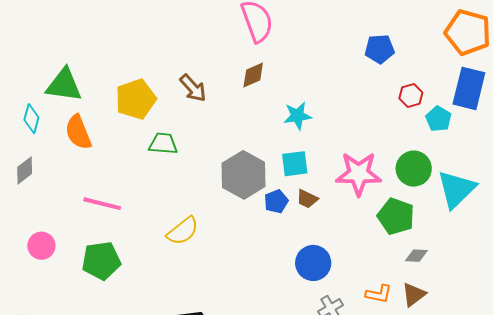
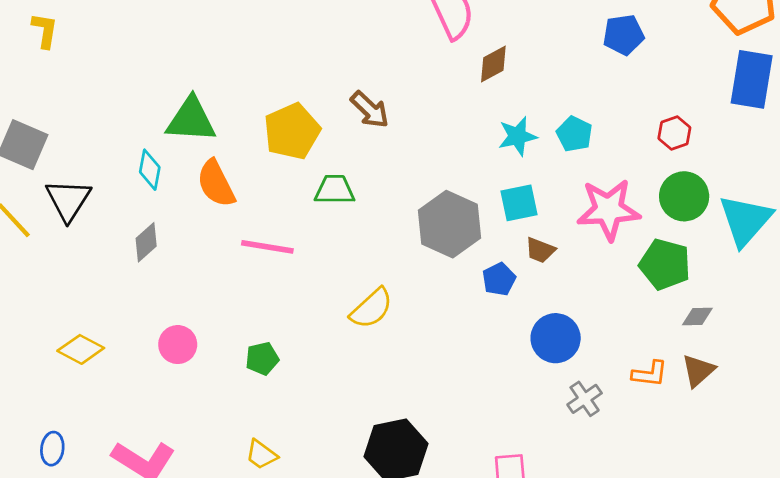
brown diamond: (253, 75) -> (493, 64), moved
red hexagon: (411, 95) -> (674, 133), moved
cyan pentagon: (438, 119) -> (574, 134), moved
blue pentagon: (276, 201) -> (499, 279), moved
pink line: (102, 204) -> (267, 247), moved
green pentagon: (101, 261) -> (262, 359), size x0.6

